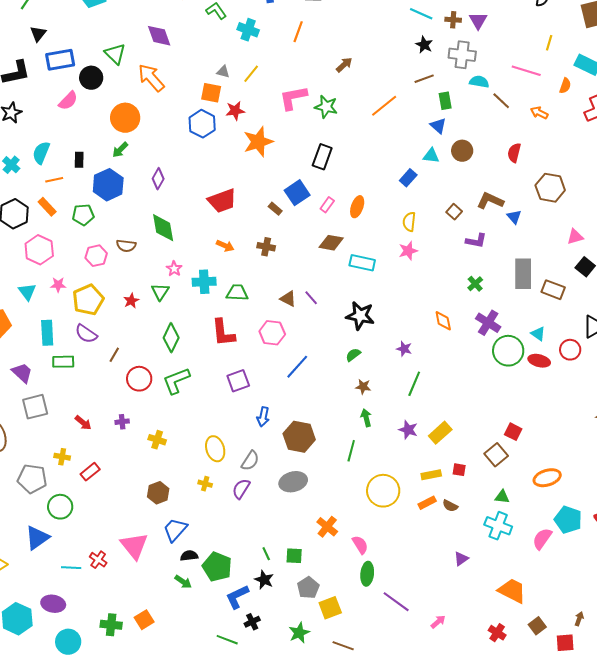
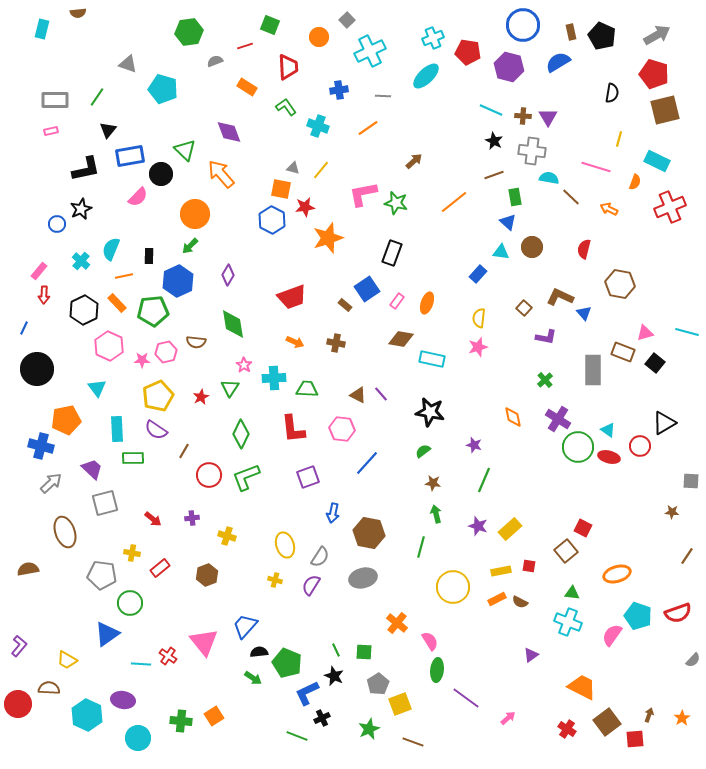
orange line: (298, 32) -> (368, 128), turned 35
green pentagon: (83, 215) -> (153, 311), size x1.4
pink star: (58, 285) -> (142, 360), moved
brown rectangle: (553, 290) -> (623, 352), moved
brown hexagon: (158, 493) -> (207, 575), moved
brown square: (537, 626) -> (607, 722), size x1.5

